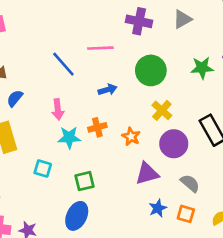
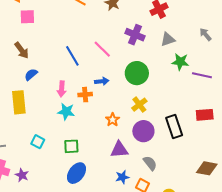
pink line: (100, 48) -> (102, 49), turned 36
green star: (202, 68) -> (180, 62), moved
orange cross: (97, 127) -> (85, 95), moved
cyan square: (43, 169) -> (38, 142), moved
blue ellipse: (77, 216) -> (76, 173), moved

